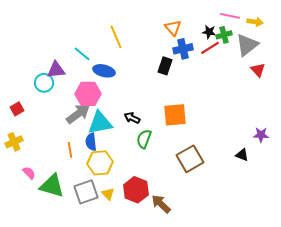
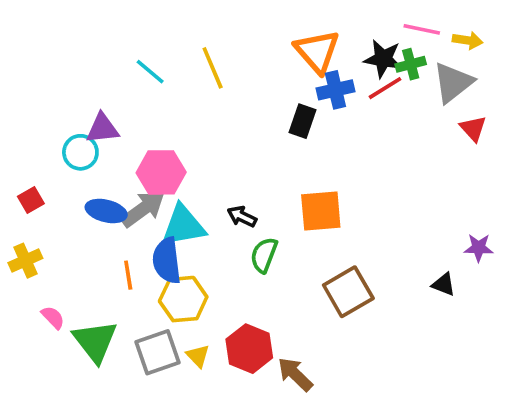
orange triangle: (173, 28) -> (317, 51), size x1.5
black star: (209, 32) -> (383, 59), size x1.5
cyan line: (82, 54) -> (150, 72), moved
blue ellipse: (104, 71) -> (106, 211), moved
blue semicircle: (91, 142) -> (167, 261), size x1.4
green triangle: (52, 186) -> (95, 341), turned 36

